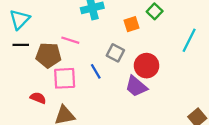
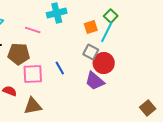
pink line: (70, 40) -> (33, 30), moved
cyan line: (189, 40) -> (107, 32), moved
gray square: (115, 53) -> (91, 52), moved

